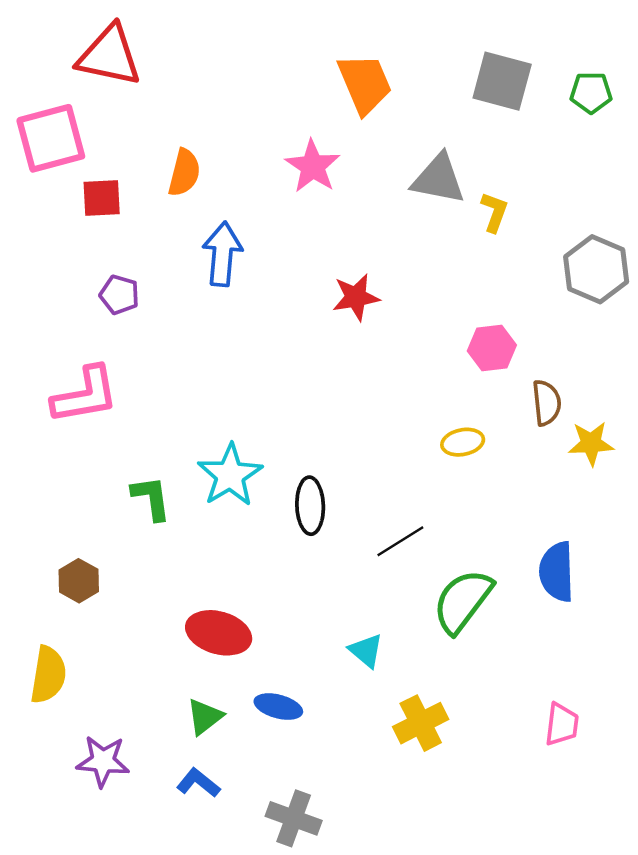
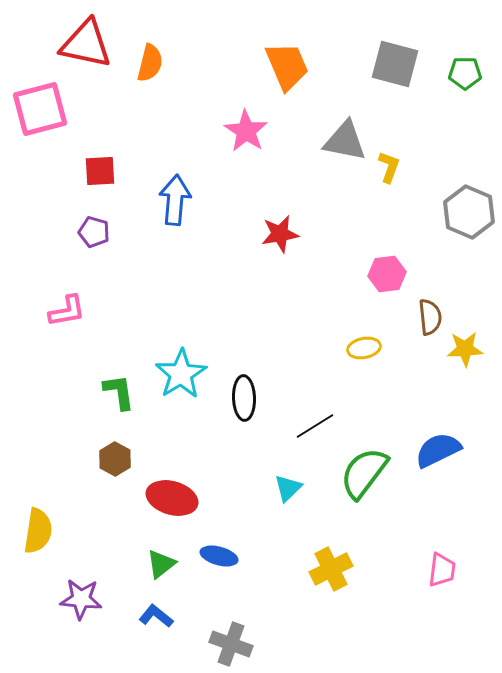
orange semicircle: (184, 173) -> (150, 63), moved
red square: (102, 198) -> (100, 171), moved
pink L-shape: (85, 395) -> (67, 311), size x0.7
blue semicircle: (557, 572) -> (438, 450), turned 66
brown hexagon: (79, 581) -> (115, 459), moved
cyan triangle: (366, 651) -> (288, 488), moved, turned 36

